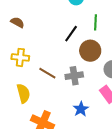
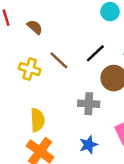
brown line: (47, 73) -> (59, 60), moved
yellow semicircle: (23, 93) -> (38, 120), moved

